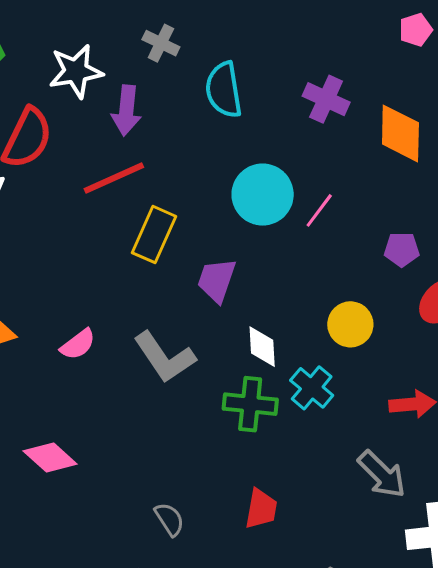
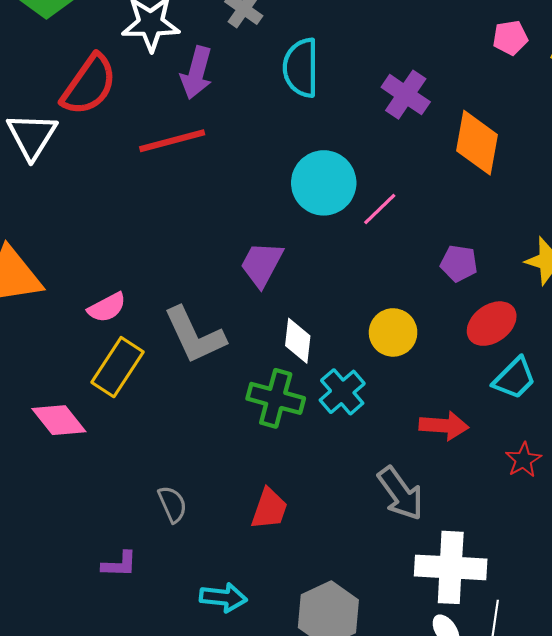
yellow rectangle: (154, 235) -> (117, 367), moved

